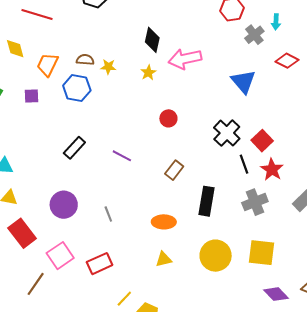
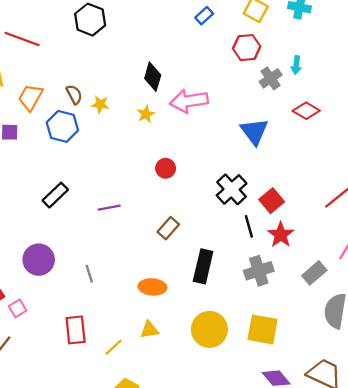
brown semicircle: (85, 60) -> (74, 95), turned 54
purple line: (122, 156) -> (109, 208), turned -42
pink square: (60, 256) -> (18, 308), moved, size x0.6
red rectangle: (100, 264) -> (76, 330), turned -75
yellow line: (124, 299) -> (114, 347), moved

